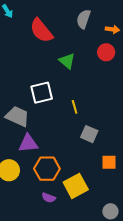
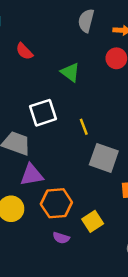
red semicircle: (41, 31) -> (24, 51), moved, size x0.6
gray square: (89, 134) -> (104, 158), size x1.4
yellow square: (76, 186) -> (93, 221), size x0.7

